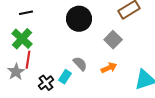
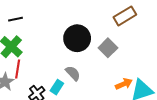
black circle: (79, 19) -> (77, 38), moved
orange arrow: (109, 68) -> (124, 84), moved

